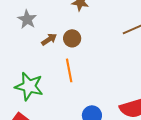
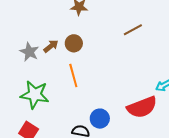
gray star: (27, 19) -> (29, 52), moved

